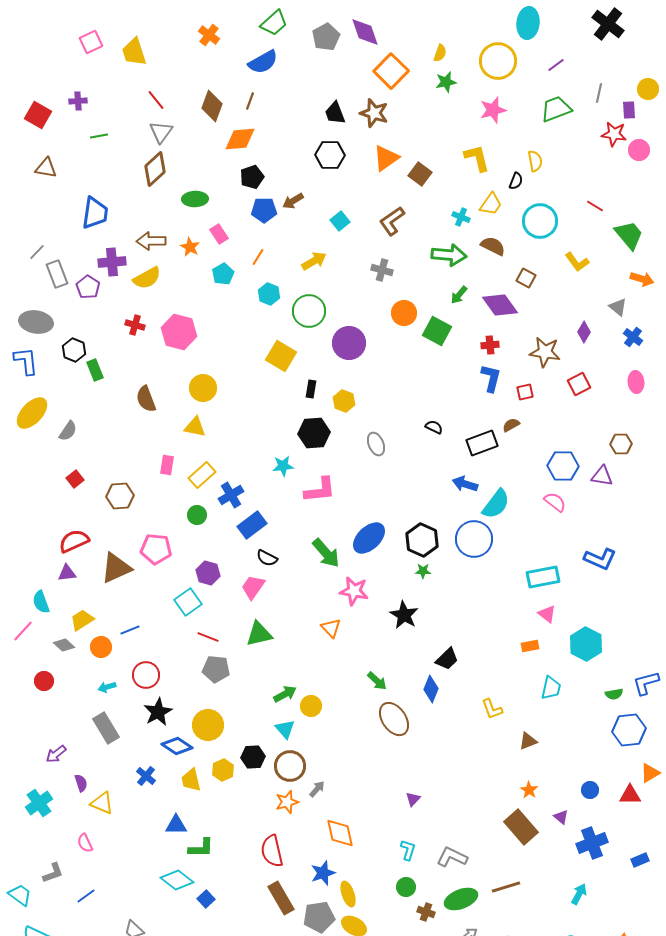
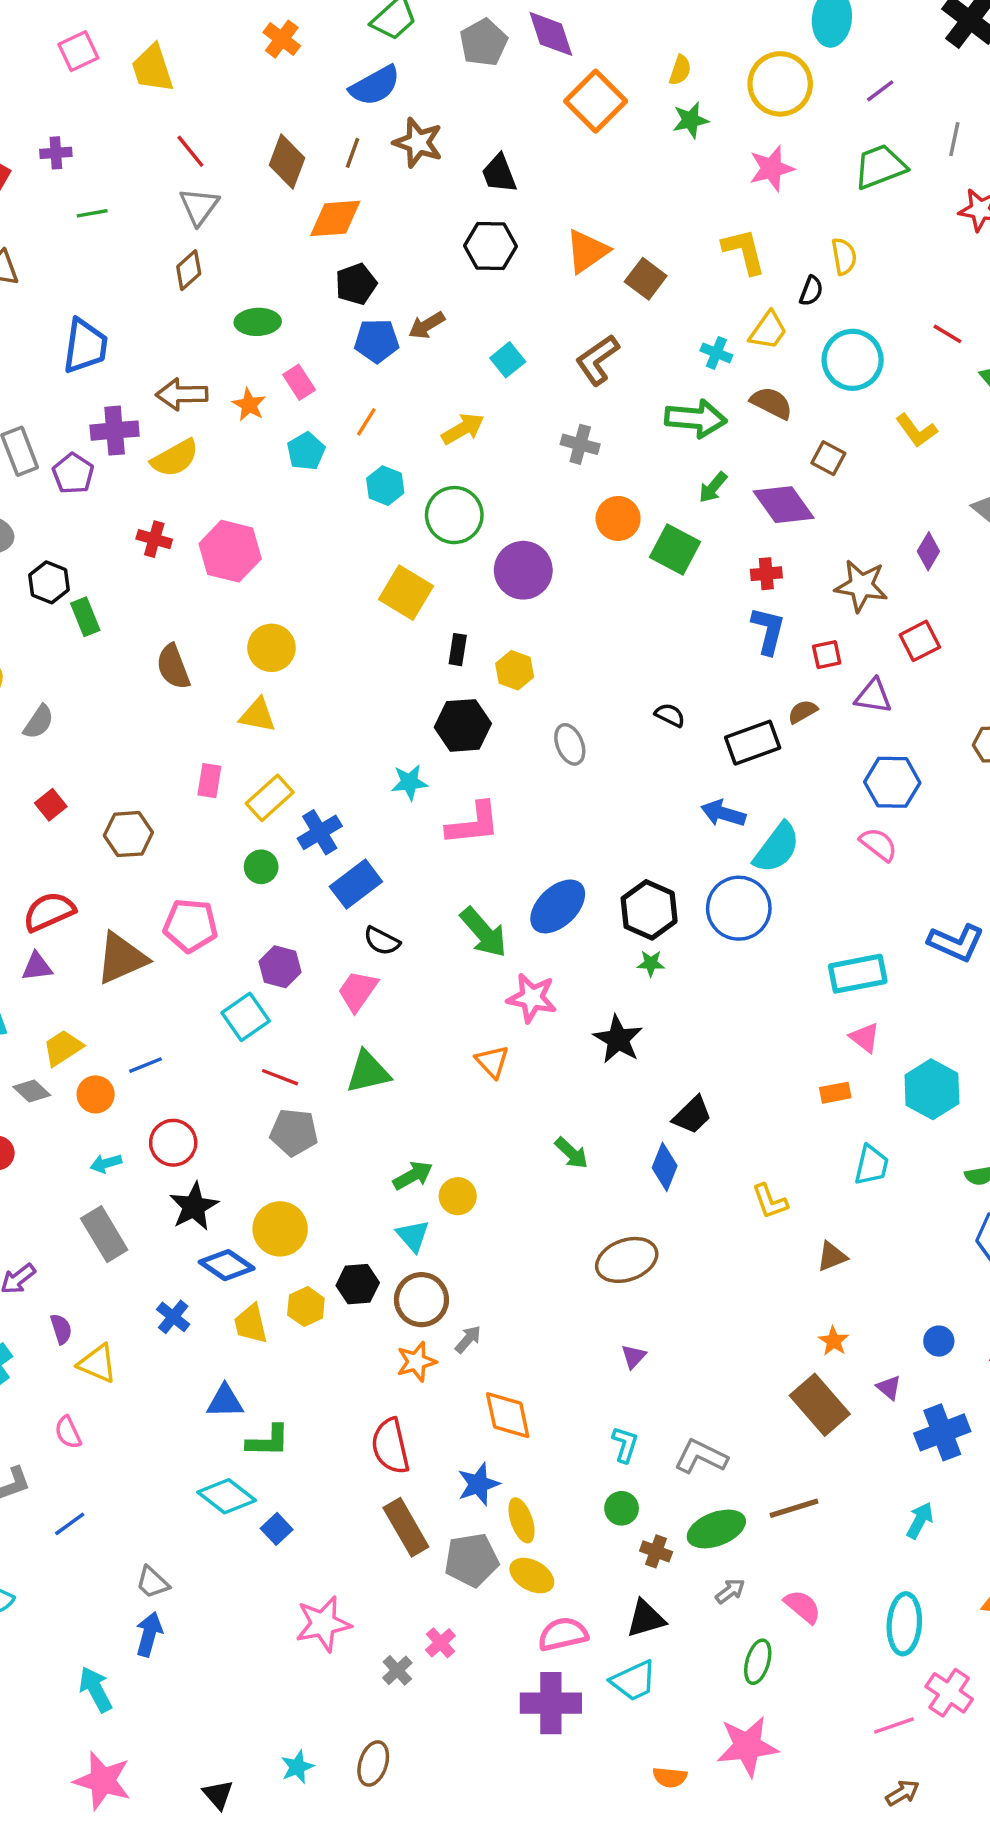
brown star: (374, 113) -> (418, 143), moved
brown diamond: (155, 169) -> (189, 270), size x0.7
purple triangle: (602, 476) -> (873, 696), moved
brown ellipse: (394, 719) -> (627, 1260), moved, turned -76

